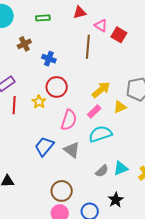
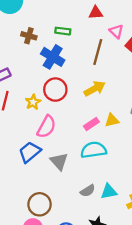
green rectangle: (43, 18) -> (63, 31), moved
brown cross: (24, 44) -> (29, 36), turned 32
blue cross: (49, 59) -> (53, 57), size x1.5
yellow arrow: (101, 90) -> (95, 89), moved
yellow triangle: (120, 107) -> (112, 120), moved
pink semicircle: (69, 120) -> (46, 127), moved

